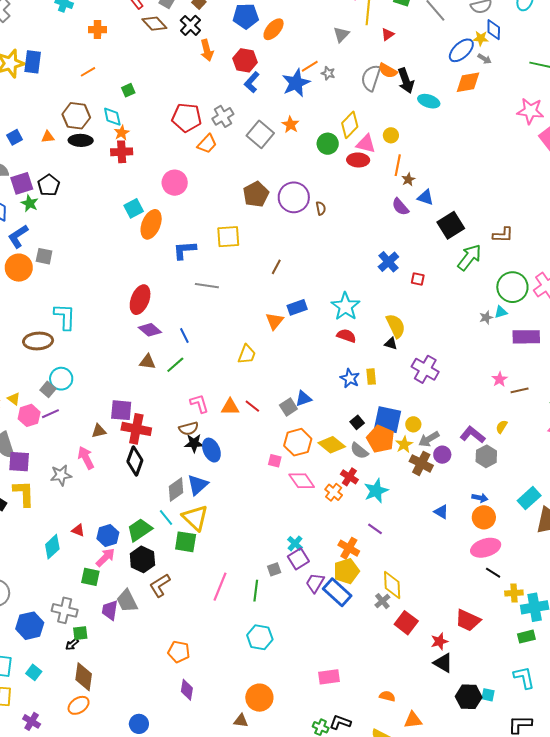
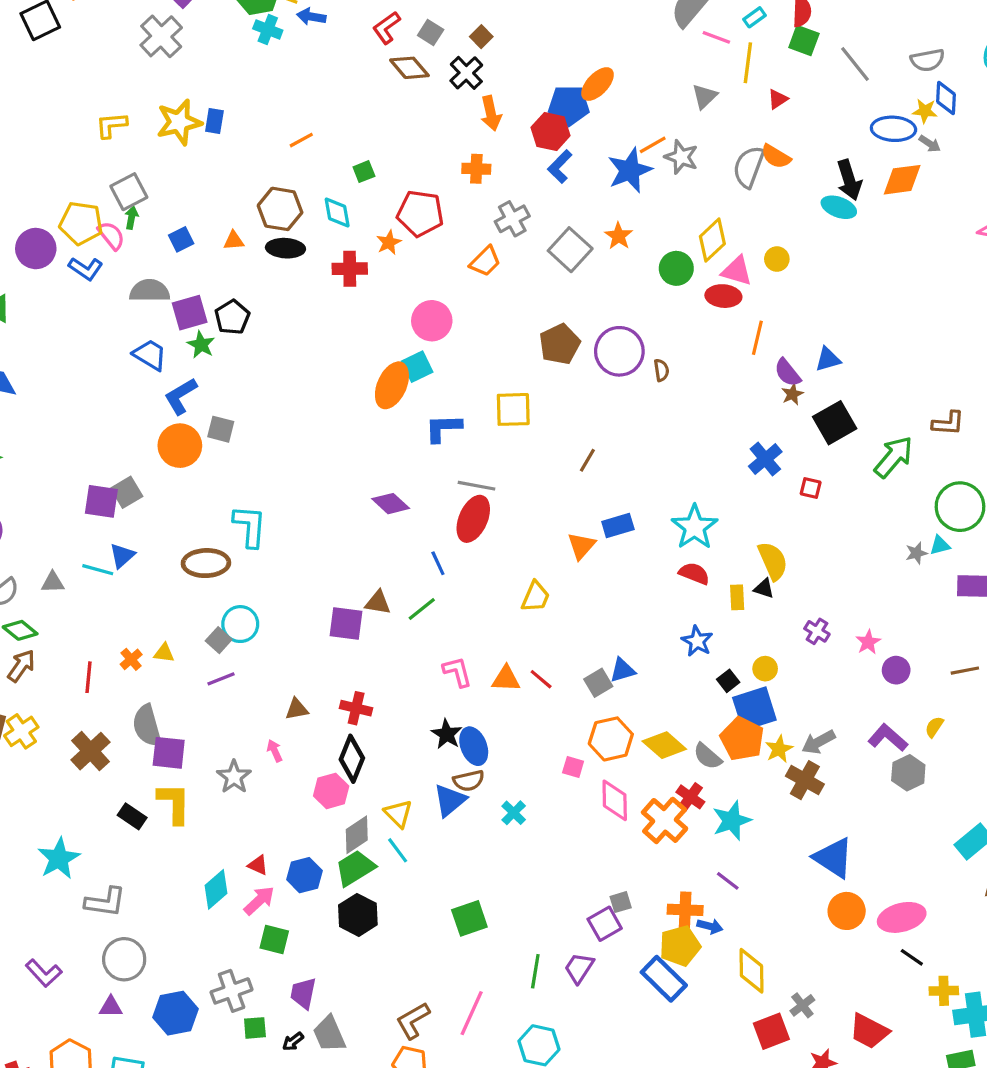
blue pentagon: (246, 16) -> (569, 105), moved
orange cross: (97, 30) -> (476, 169), moved
blue ellipse: (461, 50) -> (893, 129), turned 44
blue rectangle: (33, 62) -> (214, 121), size x0.7
gray star: (328, 73) -> (681, 157), size x1.5
black arrow: (406, 81) -> (849, 180), moved
red pentagon: (187, 118) -> (420, 213), moved
orange star: (122, 133) -> (389, 242), moved
orange line: (398, 165) -> (757, 338), moved
brown star: (408, 179) -> (792, 394), moved
blue triangle: (426, 197) -> (828, 359), turned -36
cyan square: (134, 208) -> (417, 367), moved
black square: (451, 225) -> (835, 423), moved
red ellipse: (140, 300) -> (473, 519), moved
purple diamond: (150, 330) -> (391, 504), moved
purple cross: (425, 369) -> (817, 631), size x0.6
yellow rectangle: (371, 377) -> (737, 597), moved
pink star: (500, 379) -> (868, 642), moved
yellow triangle: (14, 399) -> (164, 653), turned -32
purple square: (121, 410) -> (346, 623), moved
pink hexagon: (29, 415) -> (331, 791), moved
blue square: (388, 420) -> (754, 709), turned -32
black square: (357, 422) -> (728, 681), moved
yellow circle: (413, 424) -> (765, 669), moved
brown semicircle: (189, 428) -> (469, 781), moved
red cross: (136, 429) -> (356, 708), size x0.7
black star: (194, 443) -> (447, 734), turned 30
purple circle: (442, 455) -> (896, 670), moved
pink arrow: (86, 458) -> (275, 751), size x0.6
gray star: (61, 475) -> (234, 777), turned -30
pink diamond: (302, 481) -> (615, 800), turned 32
gray diamond: (176, 490) -> (357, 835), moved
orange cross: (334, 492) -> (665, 820), size x1.6
blue arrow: (480, 498) -> (710, 926), moved
blue triangle: (441, 512) -> (834, 858), size x1.8
orange circle: (484, 517) -> (847, 911), moved
yellow triangle: (195, 518) -> (398, 814), moved, size x0.7
green square: (186, 542) -> (469, 918), moved, turned -30
cyan cross: (295, 543) -> (514, 813), moved
orange cross: (349, 548) -> (685, 910), turned -30
pink arrow: (105, 557) -> (259, 901), moved
gray square: (274, 569) -> (621, 902), moved
purple trapezoid: (315, 583) -> (579, 968), moved
brown L-shape: (160, 585) -> (413, 1021), moved
pink line: (220, 587) -> (472, 1013), moved
gray trapezoid: (127, 601) -> (329, 1034), moved
gray cross: (382, 601) -> (802, 1005), moved
gray cross: (65, 610) -> (232, 991), turned -35
red square: (406, 623) -> (771, 1031), turned 30
black arrow: (72, 644) -> (293, 1041), moved

